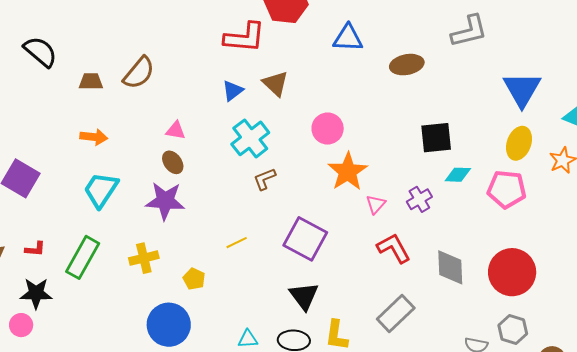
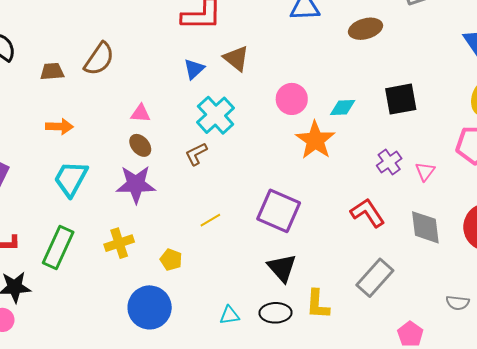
cyan diamond: (458, 175) -> (343, 107), moved
brown L-shape: (265, 179) -> (196, 154), moved
pink triangle: (376, 204) -> (425, 171), moved

